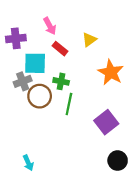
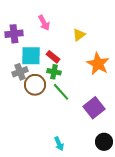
red rectangle: (60, 49) -> (53, 57), moved
green line: (69, 104) -> (61, 92), turned -54
cyan arrow: (28, 163) -> (59, 144), moved

